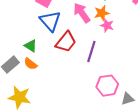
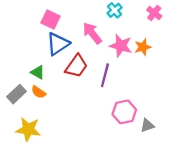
orange star: (102, 13) -> (143, 47), moved
blue triangle: (50, 21) -> (58, 44), turned 40
pink star: (107, 25) -> (121, 46), size x1.5

